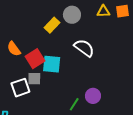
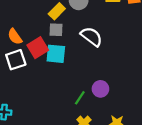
gray square: (34, 79) -> (56, 30), moved
white square: (20, 88) -> (16, 60), moved

